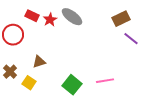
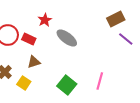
red rectangle: (32, 16) -> (29, 39), moved
gray ellipse: (72, 17) -> (67, 38), moved
pink line: (105, 81) -> (100, 81), turned -66

